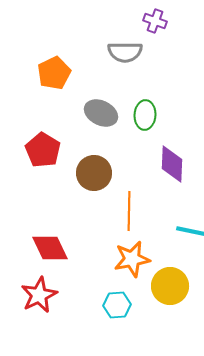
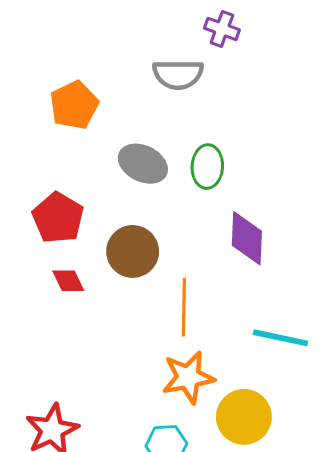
red diamond: (50, 248) -> (68, 281), moved, size x0.6

